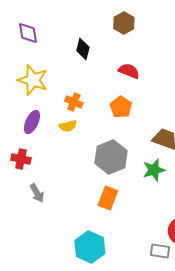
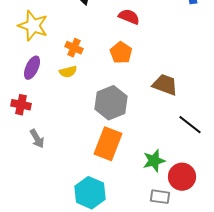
green star: (154, 170) -> (154, 161), moved
orange rectangle: (108, 198) -> (108, 144), size x1.4

